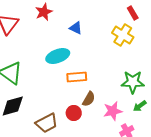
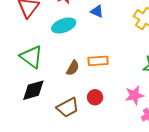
cyan ellipse: (58, 56) -> (64, 26), moved
brown semicircle: (89, 99) -> (73, 68), moved

